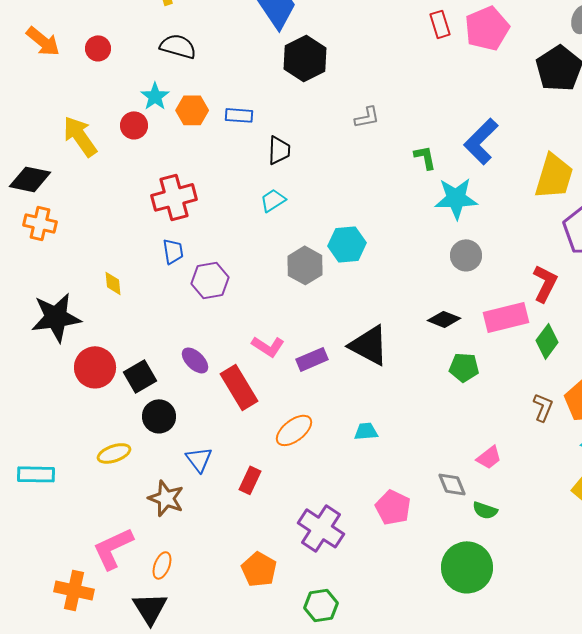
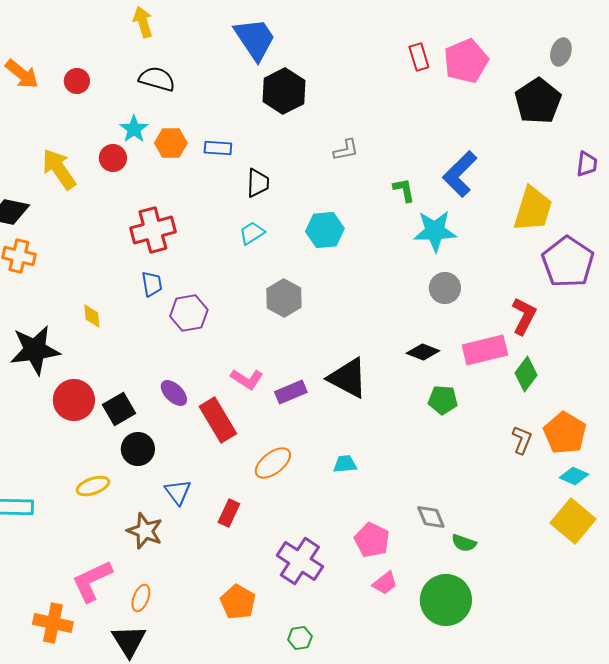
cyan hexagon: (347, 244) -> (325, 230), moved
pink trapezoid: (489, 457) -> (385, 583), moved
green hexagon: (321, 605) -> (300, 638), size x0.7

